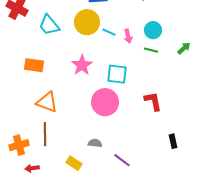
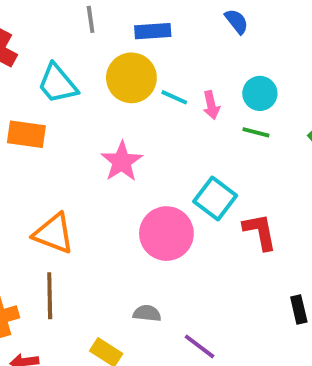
orange rectangle: (34, 65) -> (26, 134), moved
cyan square: (117, 74) -> (215, 199), moved, turned 30

